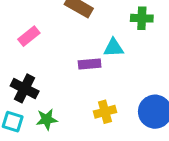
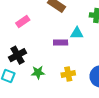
black cross: (25, 88) -> (18, 55), turned 30
green star: (47, 119) -> (38, 72), moved

